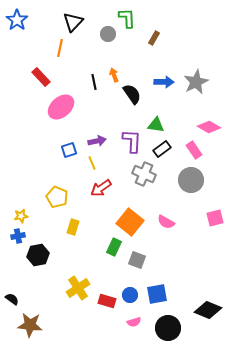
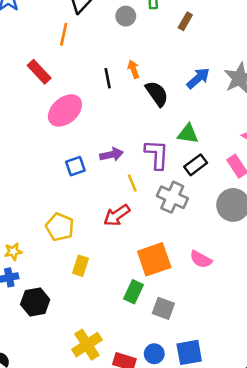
blue arrow: (164, 82) -> (198, 78), turned -42
yellow line: (92, 163) -> (132, 183), moved
orange square: (130, 222) -> (154, 259), turned 32

